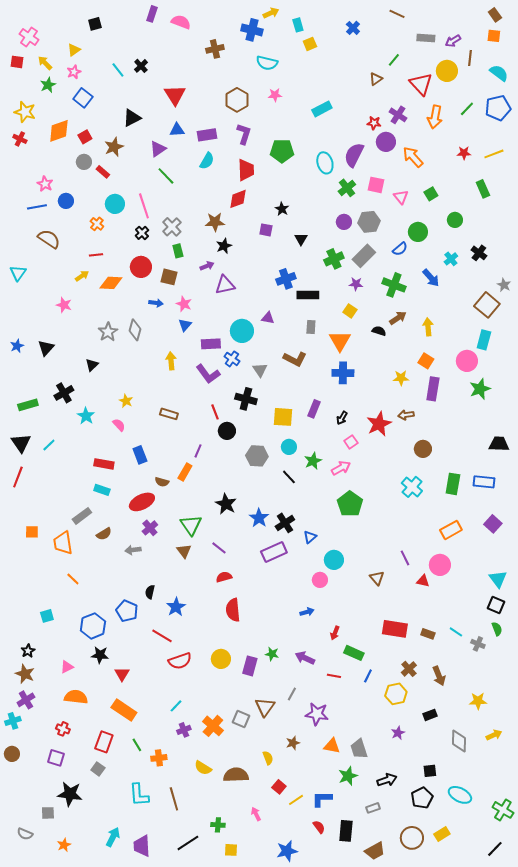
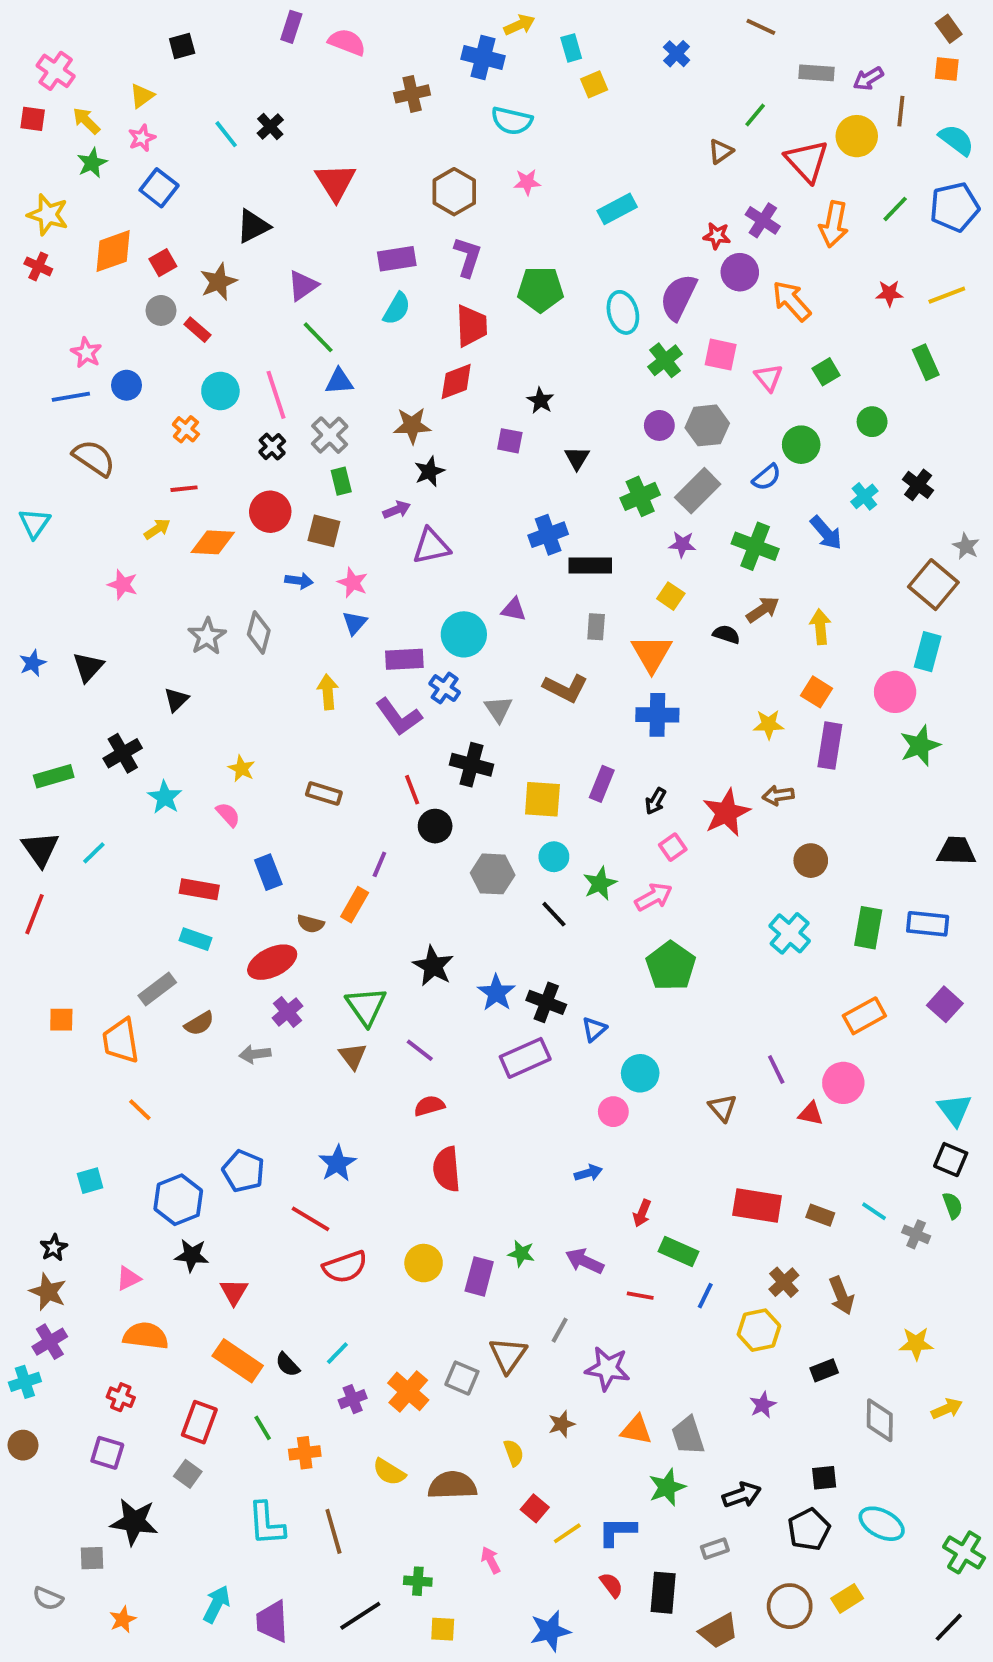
blue triangle: (177, 130) -> (339, 381), moved
black cross: (285, 523) -> (546, 1002), turned -36
black semicircle: (150, 592) -> (287, 1365), moved, turned -56

